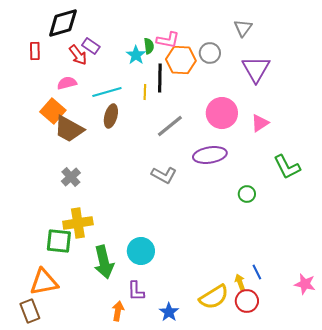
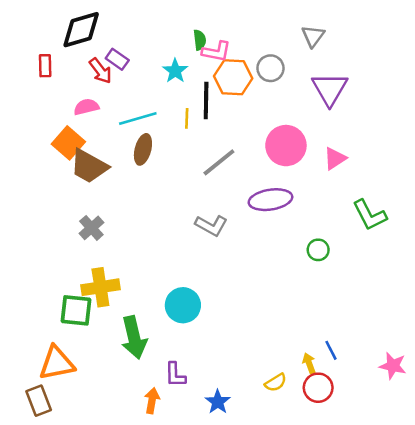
green semicircle: (149, 46) -> (200, 40), moved
cyan circle: (141, 251) -> (183, 305), moved
yellow semicircle: (214, 297) -> (276, 383), size x0.6

